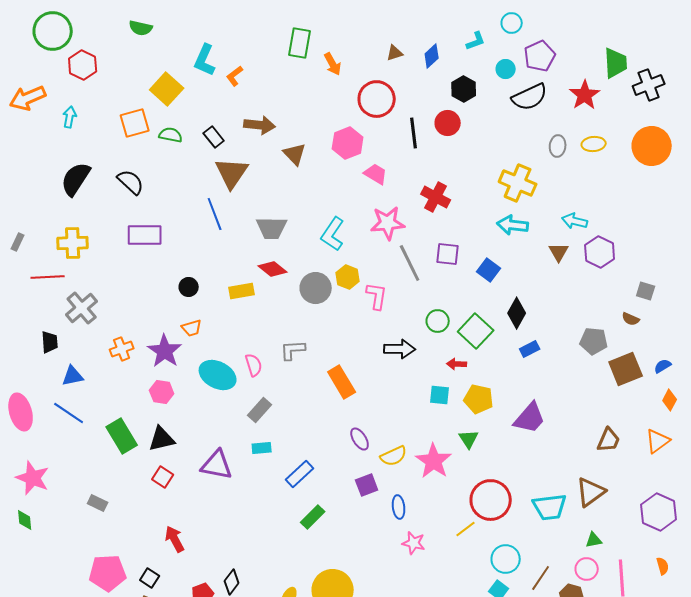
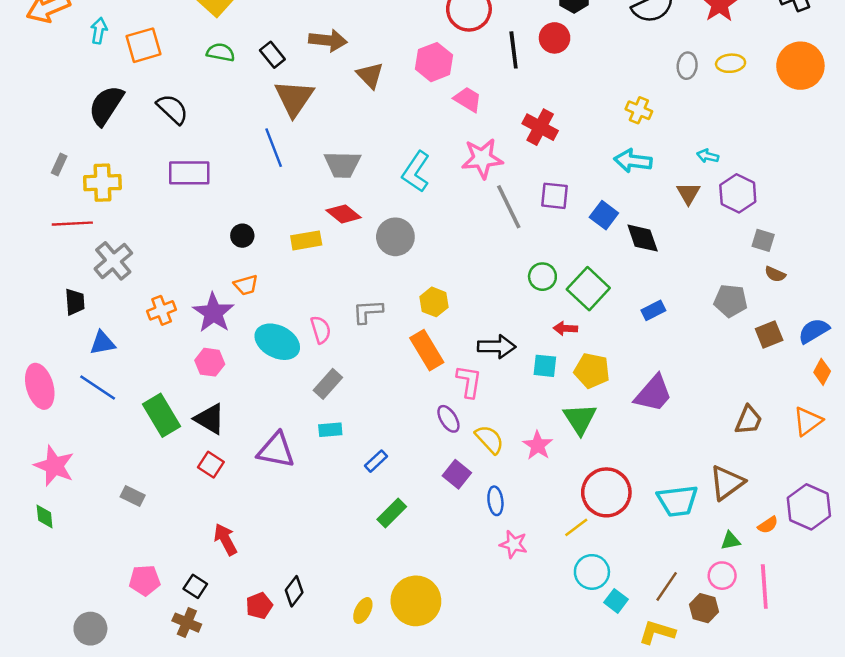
orange square: (135, 123) -> (143, 45), moved
yellow cross: (518, 183) -> (639, 110), size x0.6
cyan arrow: (575, 221) -> (708, 156), size x0.7
gray rectangle: (18, 242) -> (59, 164), moved
yellow hexagon: (348, 277) -> (434, 302), moved
gray square: (646, 291) -> (763, 240), moved
pink L-shape: (377, 296) -> (469, 381), moved
black diamond: (517, 313) -> (643, 238), moved, turned -48
black arrow: (400, 349) -> (497, 347), moved
blue semicircle: (663, 366) -> (814, 331), size x1.5
brown square: (626, 369) -> (769, 334), size x0.7
black triangle: (162, 439) -> (210, 419), turned 44
green triangle: (469, 439) -> (580, 419), size x1.4
yellow semicircle: (394, 456) -> (489, 439), turned -108
pink star: (434, 461) -> (538, 445), size x0.7
blue rectangle: (300, 474) -> (376, 461), size x0.7
purple square: (367, 485) -> (457, 474), turned -30
cyan circle: (506, 559) -> (592, 572), moved
orange semicircle: (663, 566) -> (768, 525), moved, turned 72
pink pentagon: (108, 573) -> (145, 580), size x0.7

